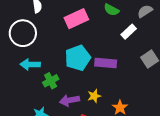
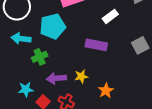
white rectangle: (129, 32) -> (110, 16), moved
cyan pentagon: (78, 58) -> (53, 26), moved

